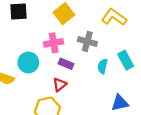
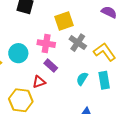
yellow L-shape: (114, 17) -> (105, 52), moved
gray cross: (87, 41) -> (78, 43), moved

